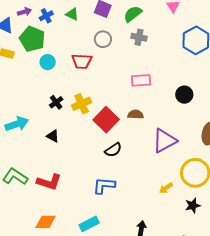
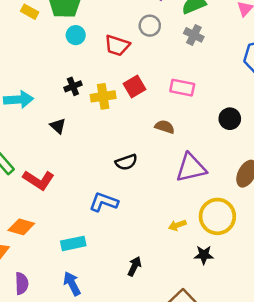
red square: (106, 120) -> (135, 87), moved, size x0.7

